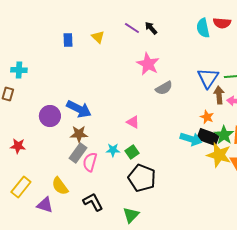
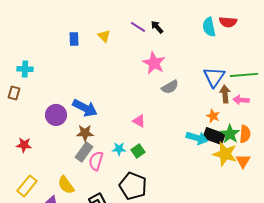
black pentagon: (142, 178) -> (133, 186), moved

